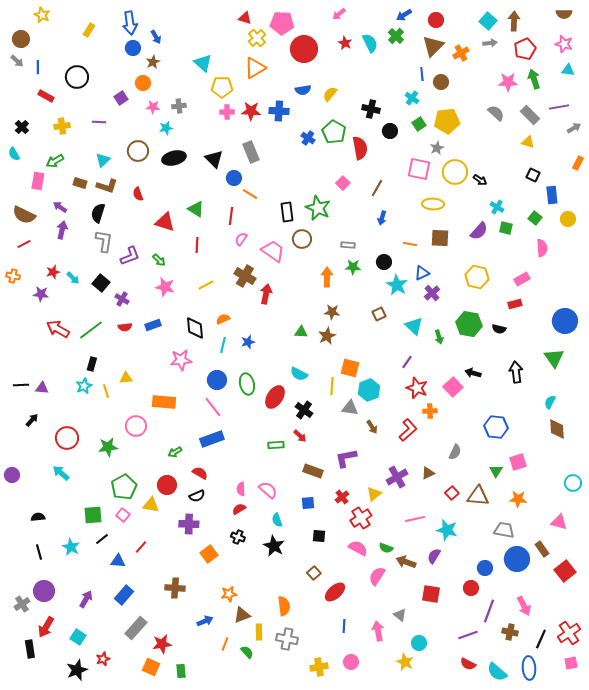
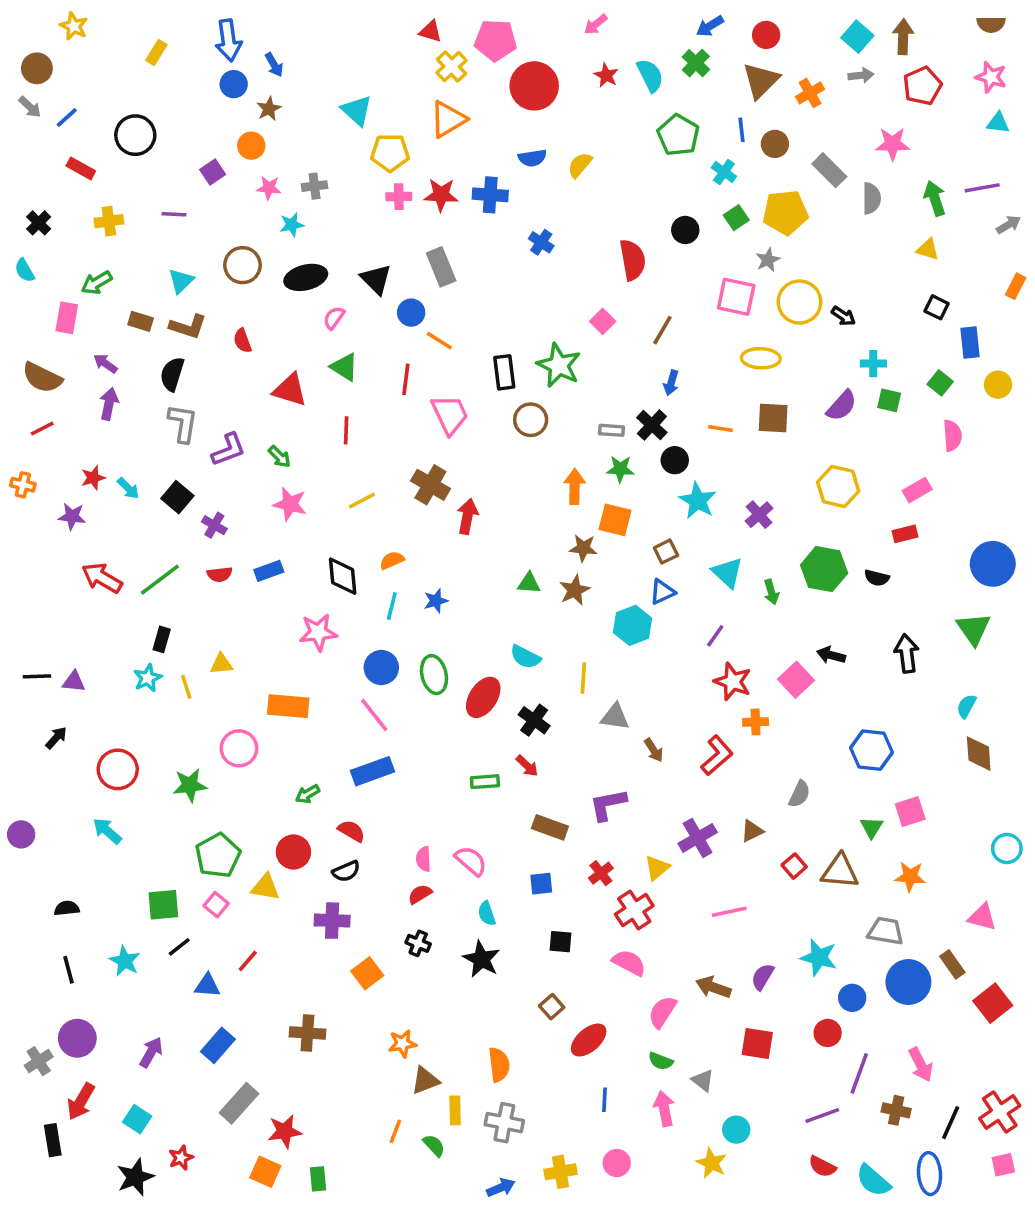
blue line: (38, 67) -> (67, 118), turned 48
green arrow: (534, 79) -> (935, 198), moved
black cross: (371, 109) -> (652, 425), moved, turned 30
gray semicircle: (496, 113) -> (872, 198), turned 48
gray rectangle: (530, 115) -> (829, 170), moved
green pentagon: (334, 132) -> (678, 135), moved
cyan cross: (497, 207) -> (873, 364), turned -32
pink semicircle: (241, 239) -> (334, 318), moved
pink trapezoid: (273, 251) -> (450, 414), moved, turned 30
blue triangle: (422, 273) -> (662, 592), moved
orange square: (350, 368) -> (615, 520), moved
cyan hexagon: (369, 390) -> (633, 625), moved
cyan star: (447, 530) -> (819, 957), moved
green semicircle: (386, 548) -> (661, 1061), moved
blue arrow: (205, 621) -> (501, 1188), moved

